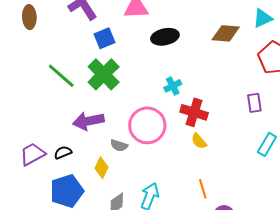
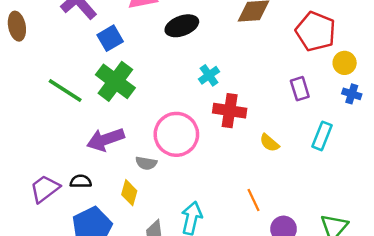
cyan cross: (173, 86) -> (209, 75), moved
yellow semicircle: (199, 141) -> (269, 143), moved
black semicircle: (63, 152) -> (81, 181), turned 30

